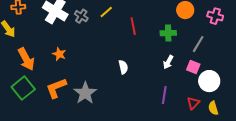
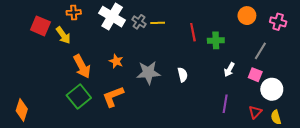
yellow line: (106, 12) -> (158, 23), moved, turned 40
green cross: (168, 33) -> (216, 40), moved
gray star: (85, 93) -> (148, 73), moved, turned 30

